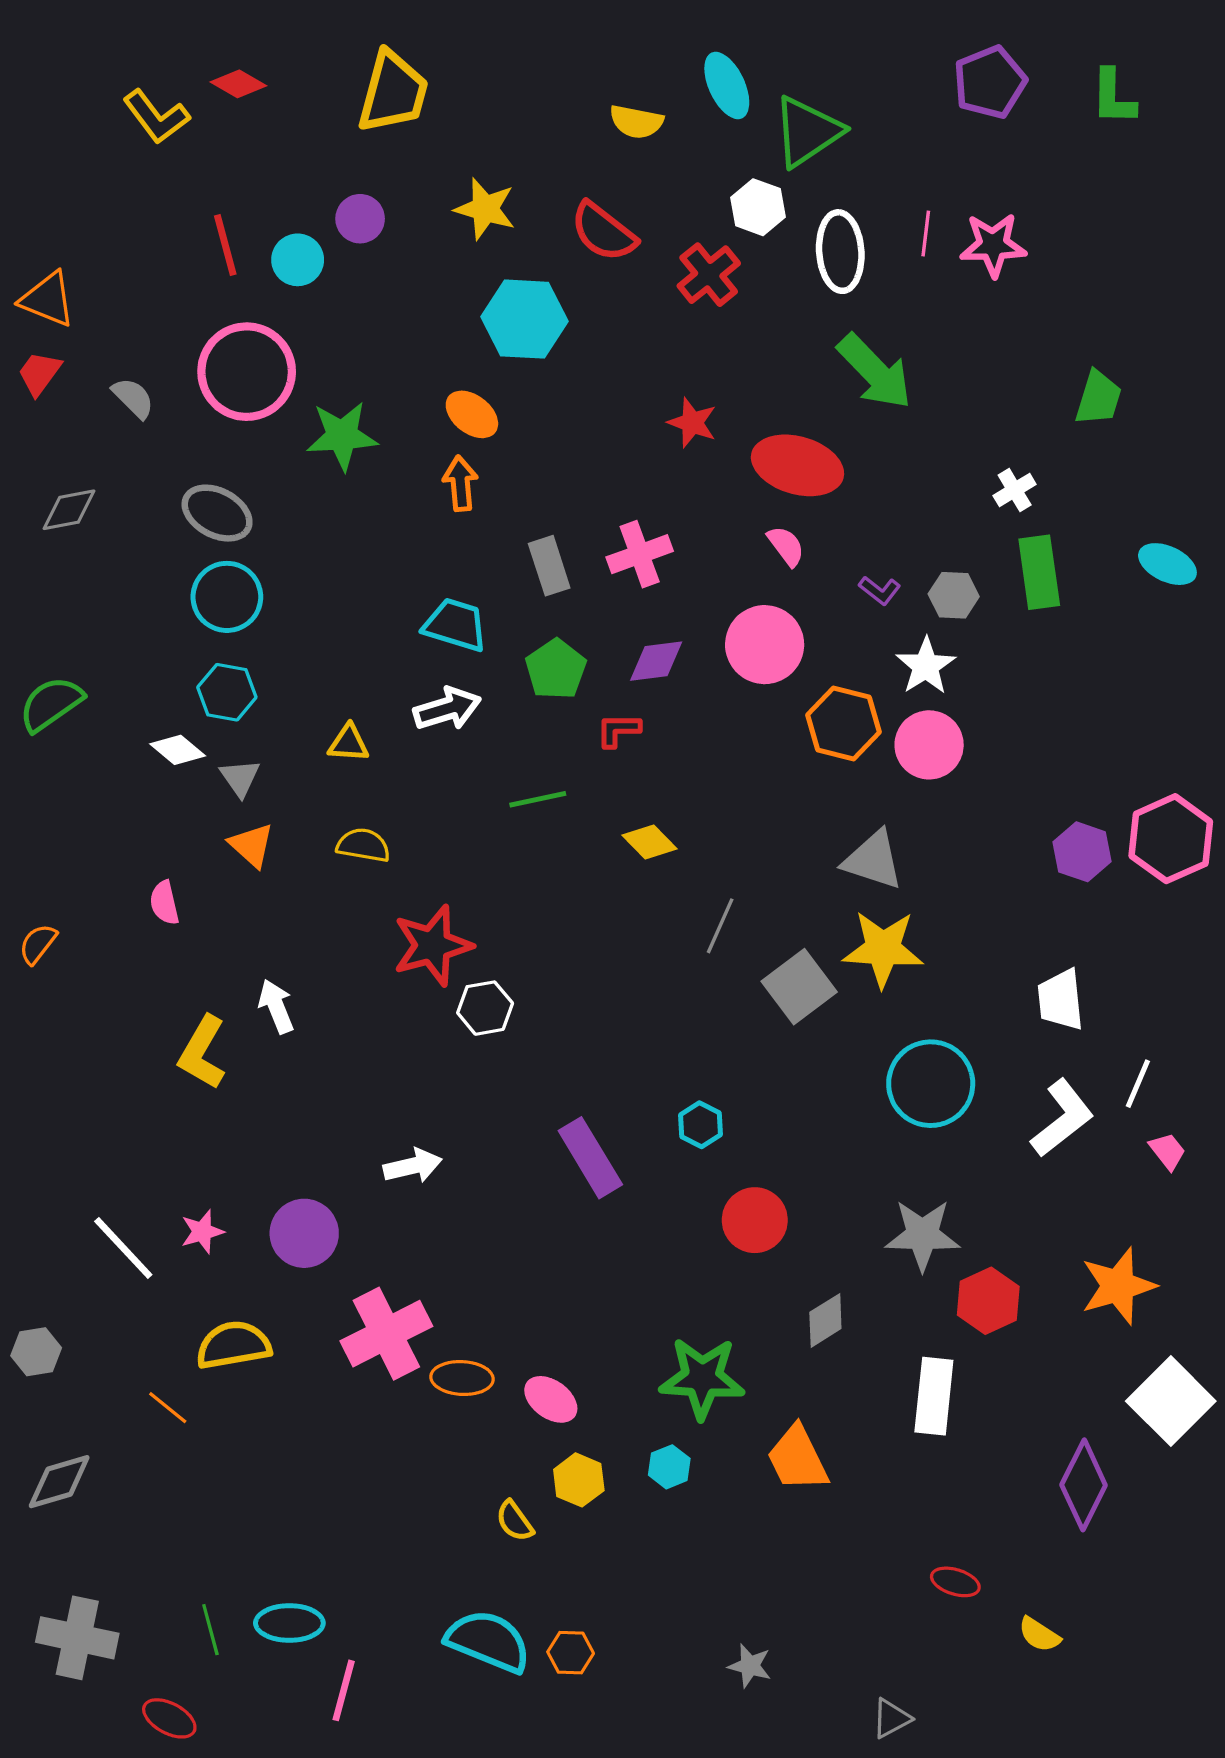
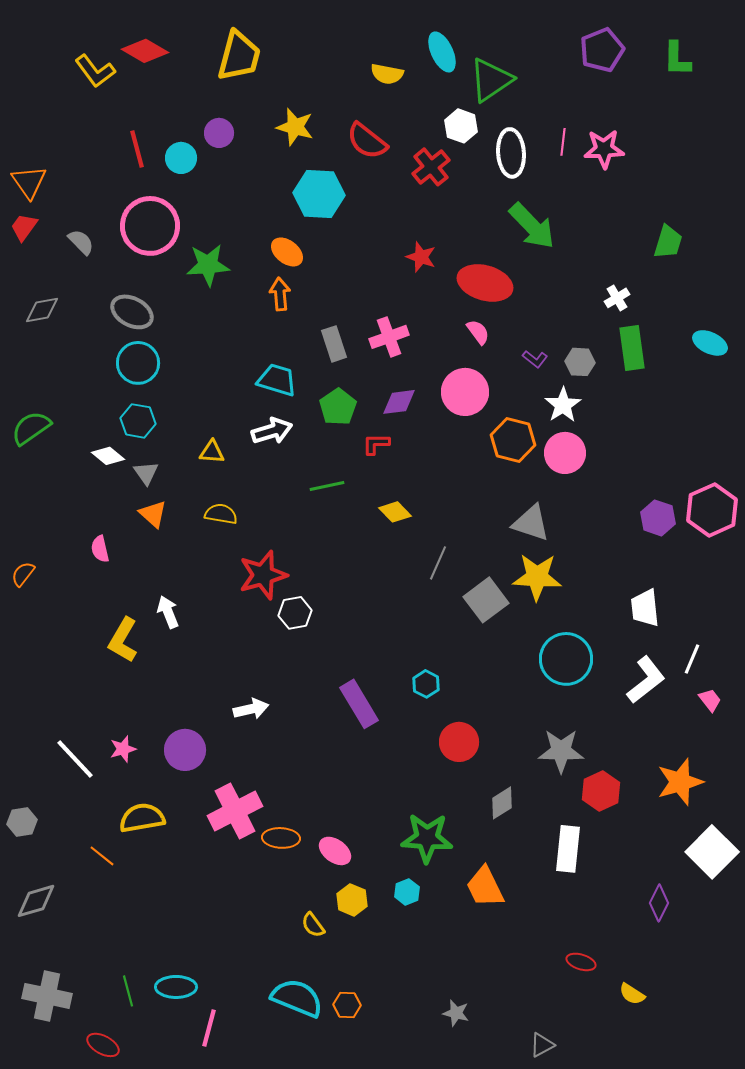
red diamond: (238, 84) -> (145, 51), size x1.4
orange triangle: (48, 299) -> (29, 182), turned 33
purple diamond: (1084, 1485) -> (659, 903), size x0.7

